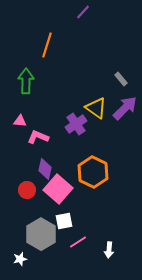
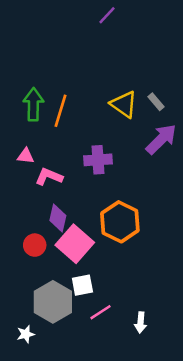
orange line: (47, 45) -> (61, 111), moved
yellow triangle: (96, 108) -> (124, 104), moved
purple cross: (76, 124) -> (98, 160), turned 30

